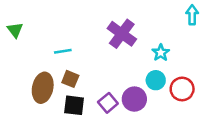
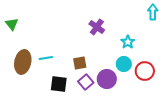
purple cross: (122, 34) -> (97, 27), size x0.7
cyan line: (63, 51) -> (46, 58), moved
brown square: (70, 79) -> (80, 63), moved, turned -32
brown ellipse: (43, 88) -> (23, 62), moved

